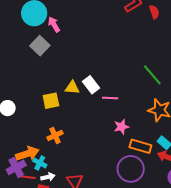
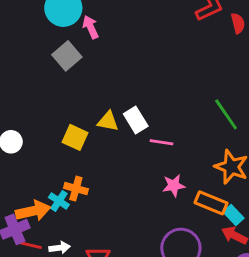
yellow square: (51, 101) -> (75, 137), turned 30
orange cross: (55, 135) -> (76, 189), turned 35
orange rectangle: (140, 146) -> (211, 203), moved
cyan cross: (40, 163) -> (59, 201), moved

